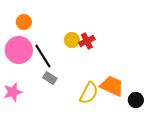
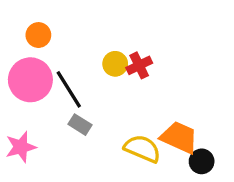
yellow semicircle: (89, 93) -> (142, 149), turned -95
black circle: (136, 100) -> (202, 161), moved

